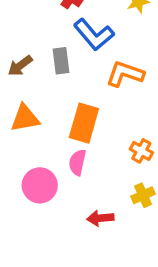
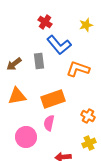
orange rectangle: (84, 123) -> (53, 99), turned 55

